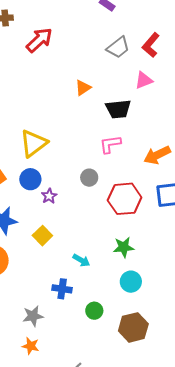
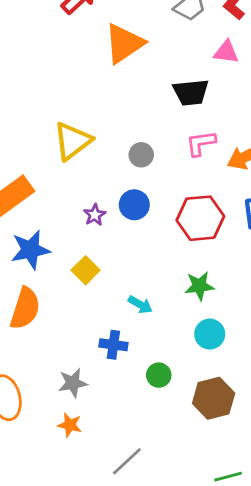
pink triangle: (144, 80) -> (226, 52), turned 30
orange triangle: (83, 88) -> (124, 44), moved, size x1.8
pink L-shape: (110, 144) -> (201, 143), moved
gray circle: (89, 178) -> (141, 155), moved
blue circle: (30, 179) -> (134, 205), moved

